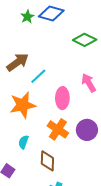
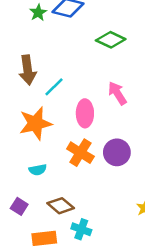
brown arrow: (18, 62) -> (28, 70), turned 120
cyan semicircle: (23, 142) -> (38, 170), turned -120
brown diamond: (47, 161) -> (61, 206), moved, turned -50

